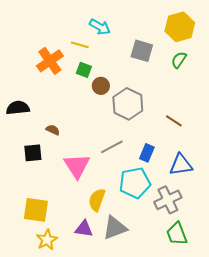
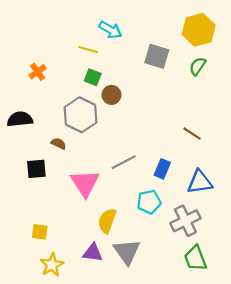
orange cross: (50, 61) -> (38, 72), moved, size x0.6
gray hexagon: (128, 104) -> (81, 115), moved
cyan pentagon: (135, 183) -> (149, 202), size x0.7
yellow square: (36, 210) -> (40, 232), size x0.6
gray triangle: (115, 228) -> (127, 252), turned -44

